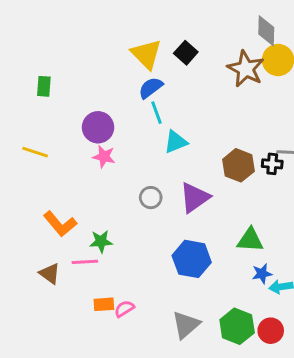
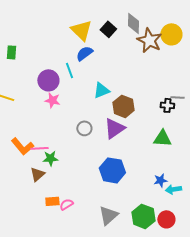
gray diamond: (266, 31) -> (133, 23), moved
cyan line: (157, 113) -> (69, 70), moved
brown hexagon: (238, 165) -> (123, 106), moved
green triangle: (250, 240) -> (162, 138), moved
pink line: (85, 262) -> (39, 148), moved
brown triangle: (50, 274) -> (37, 174), moved, turned 42

